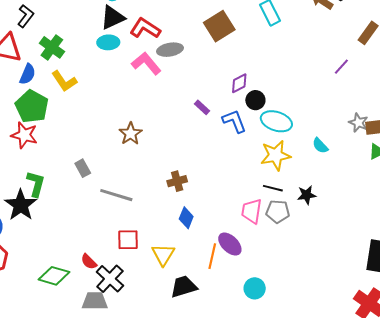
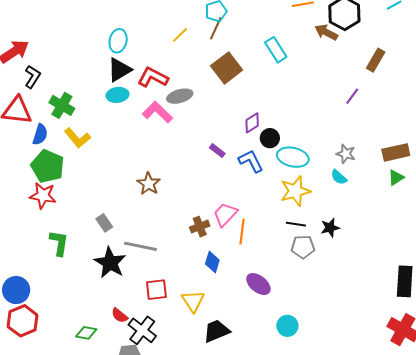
gray star: (358, 123) -> (346, 154), moved
black star: (21, 205) -> (110, 263), moved
pink trapezoid: (252, 211) -> (225, 214), moved, turned 40
orange line: (212, 256) -> (242, 232), moved
green diamond: (54, 276) -> (86, 333), size x0.7

